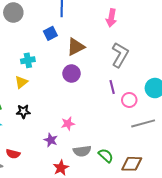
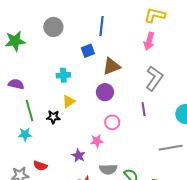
yellow triangle: (21, 82) -> (69, 101), moved
pink circle: (129, 100) -> (112, 122), moved
black star: (23, 111) -> (53, 117), moved

